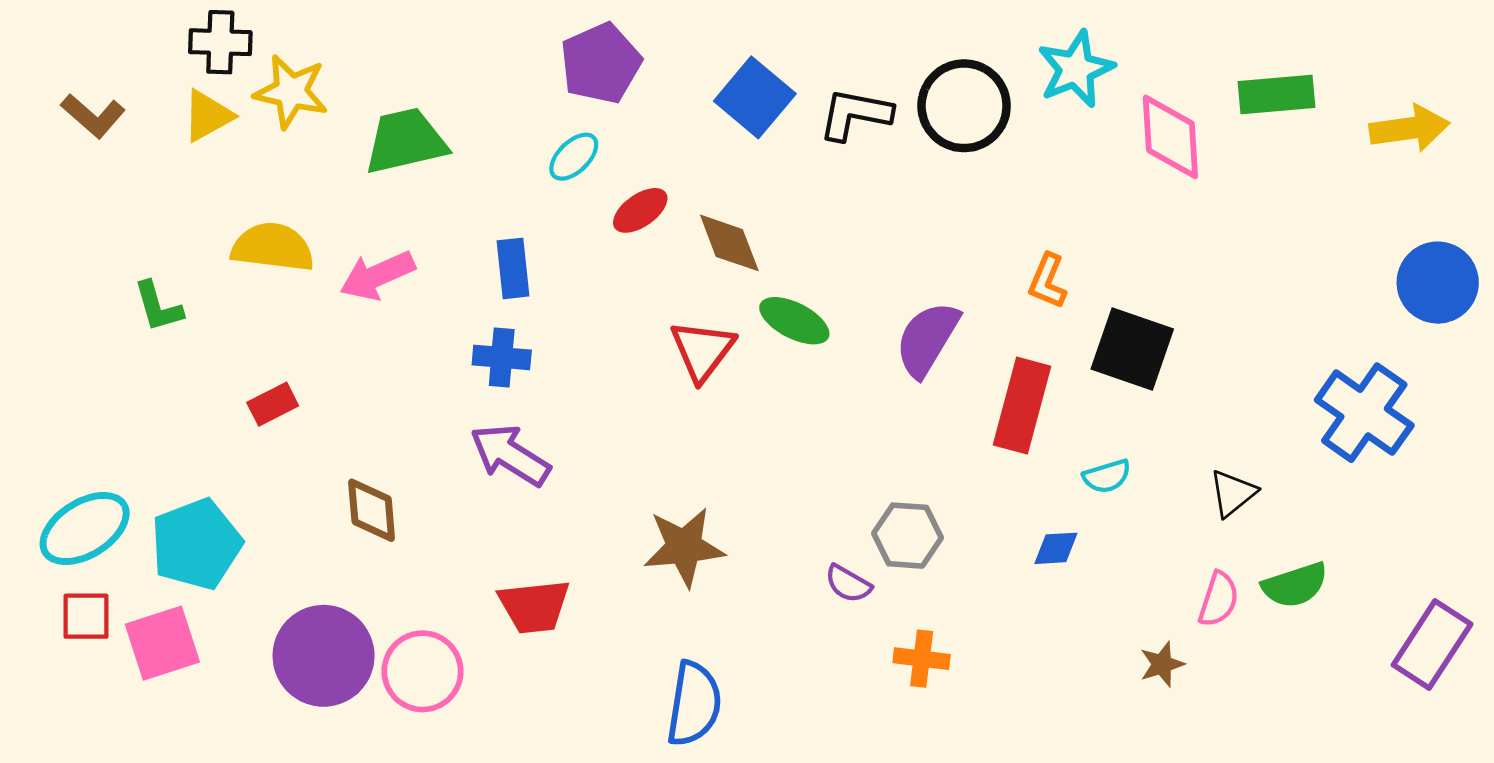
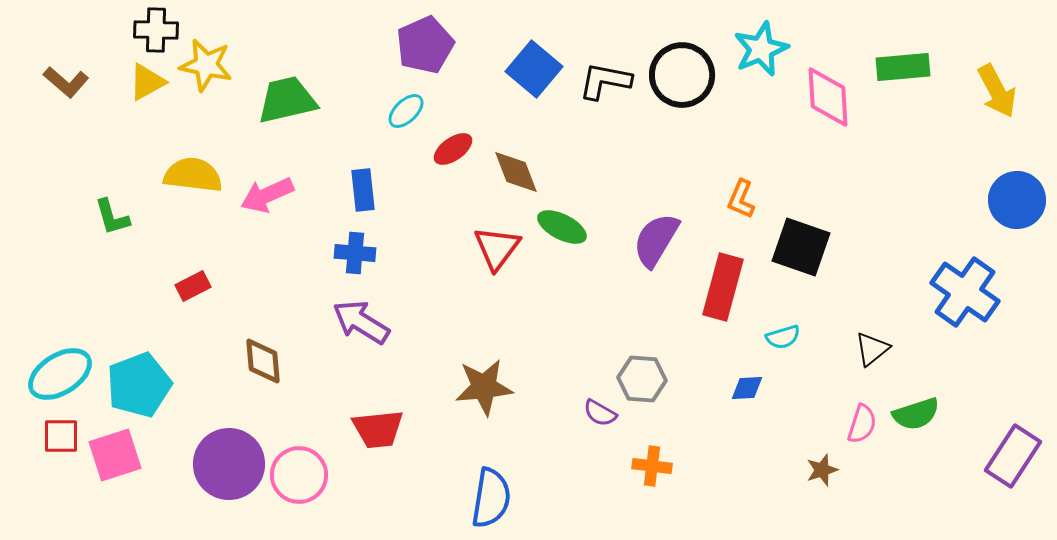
yellow arrow: (1409, 128) -> (997, 91), turned 70

